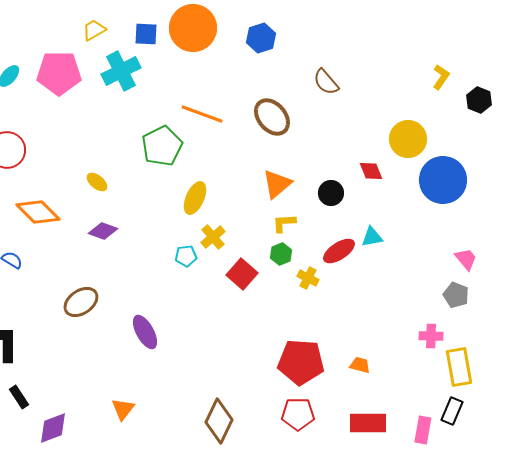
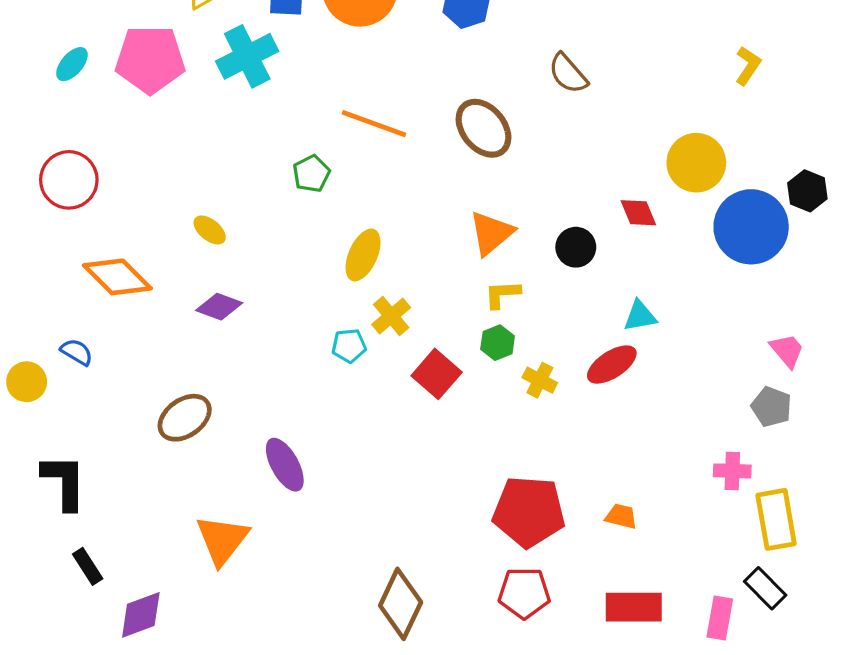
black hexagon: (479, 100) -> (807, 191), moved
green pentagon: (162, 146) -> (311, 174), size x0.6
red ellipse: (339, 251) -> (612, 365), moved
orange triangle: (123, 409) -> (222, 540), moved, size x1.5
black rectangle: (452, 411) -> (765, 588), turned -68

